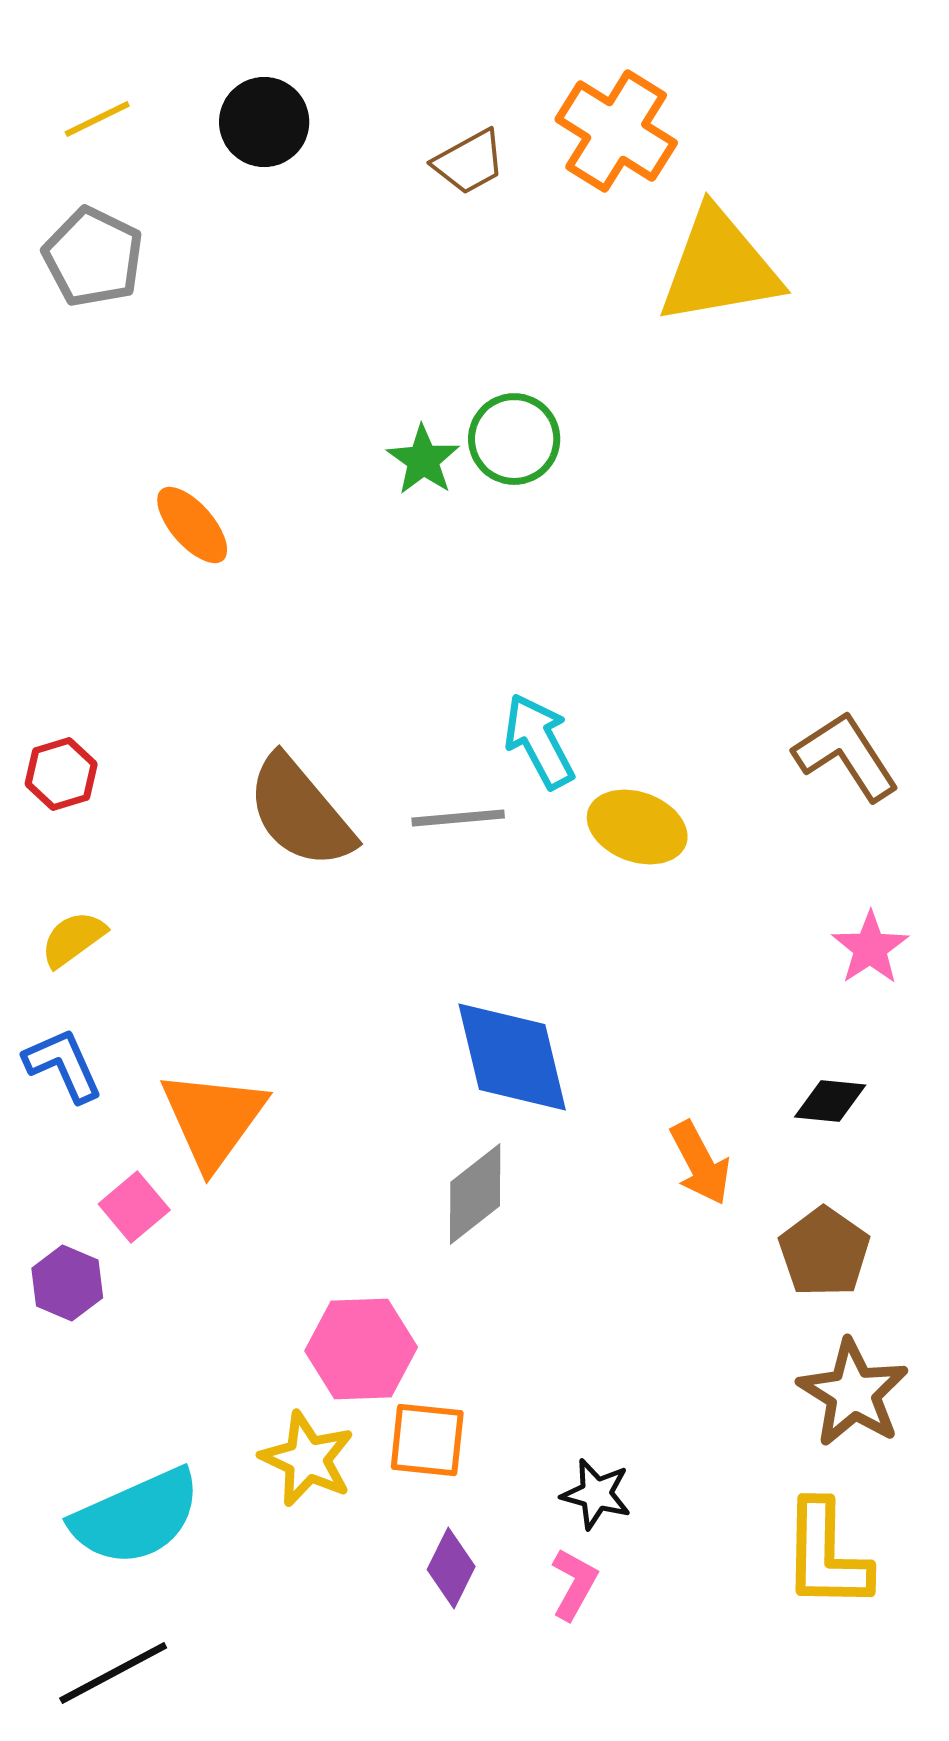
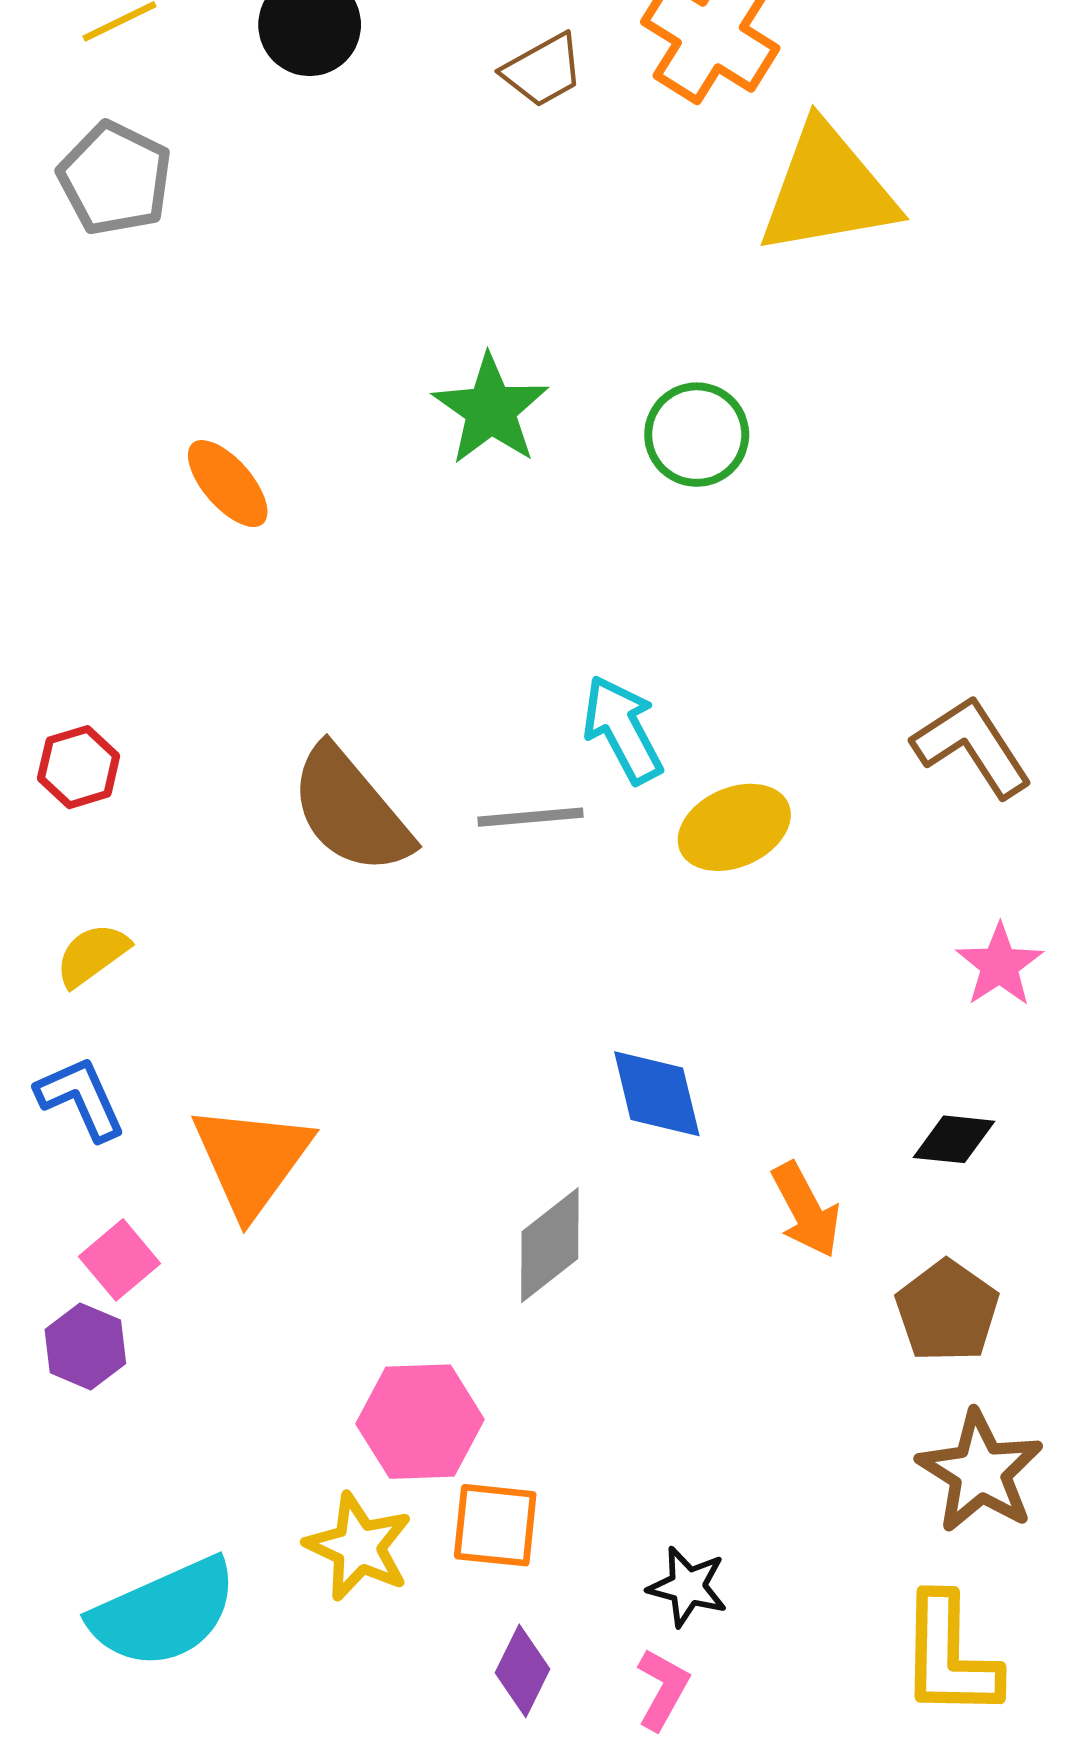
green circle: (514, 439) -> (697, 435), moved
green star: (423, 460) -> (491, 410), size x1.4
yellow ellipse: (637, 827) -> (734, 827), turned -44
blue diamond: (512, 1057) -> (657, 1094), moved, size x0.7
pink square: (134, 1207) -> (120, 1260), moved

